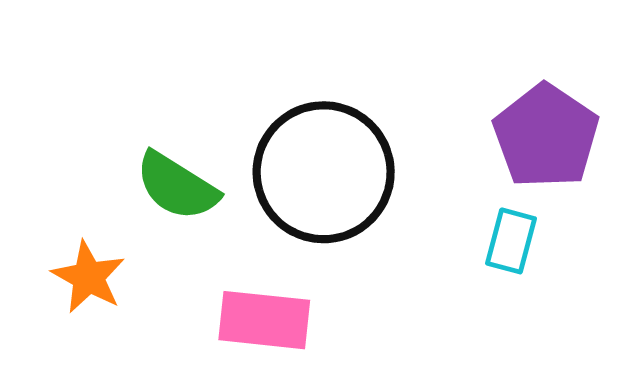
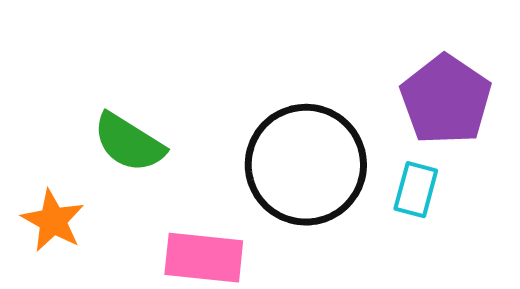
black circle: (324, 172) -> (306, 165), moved

